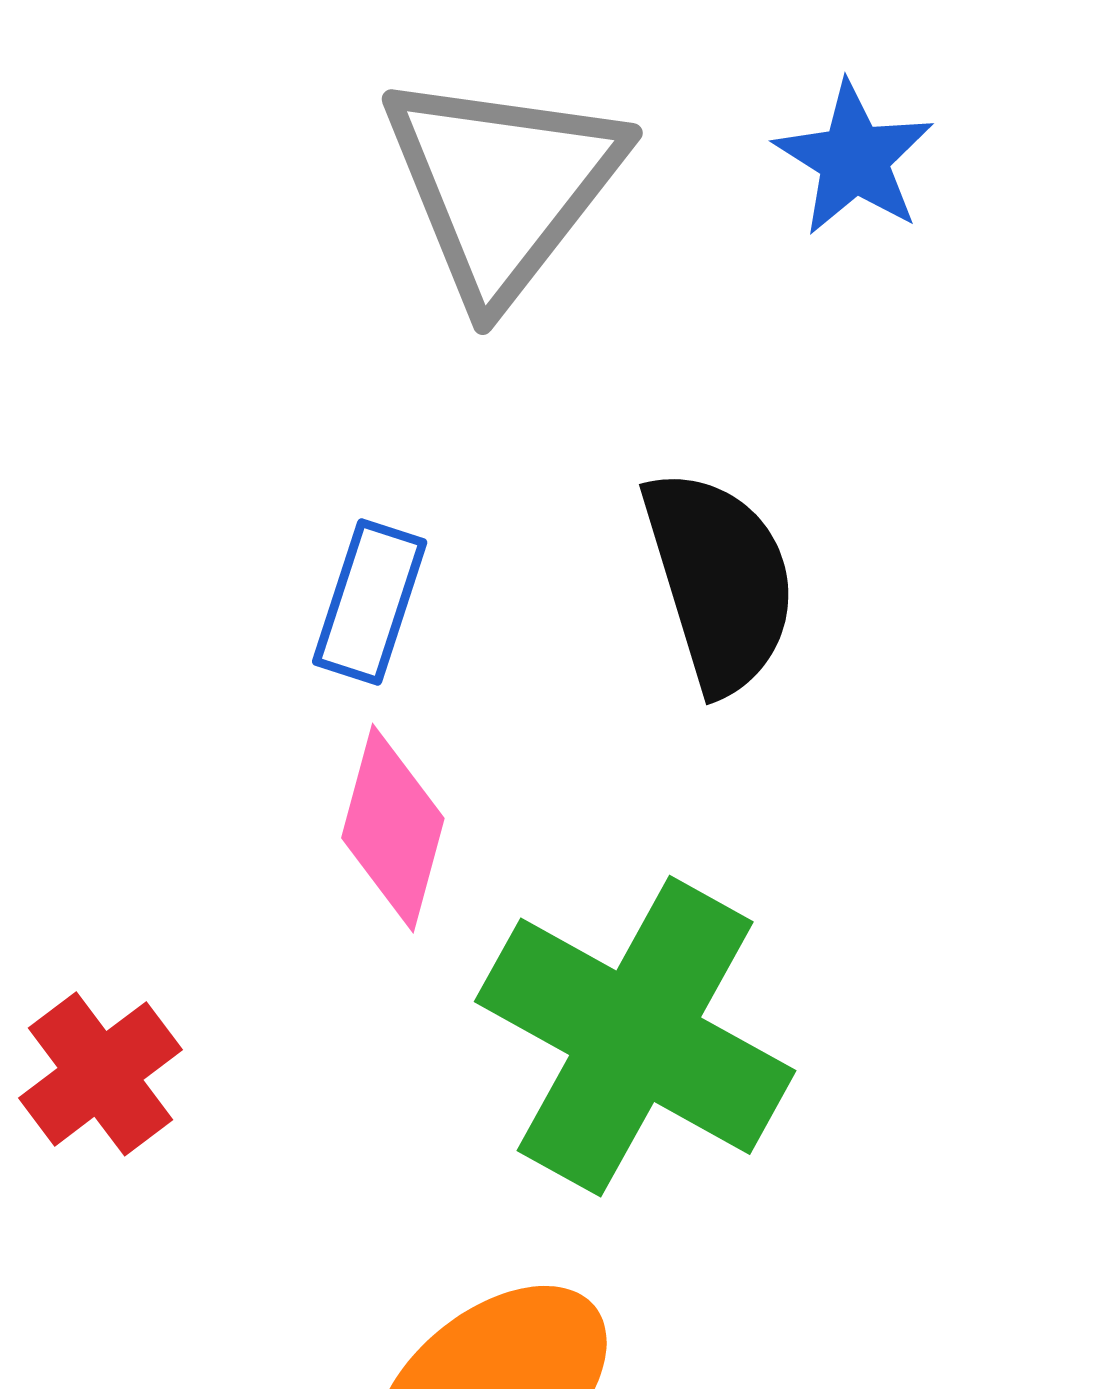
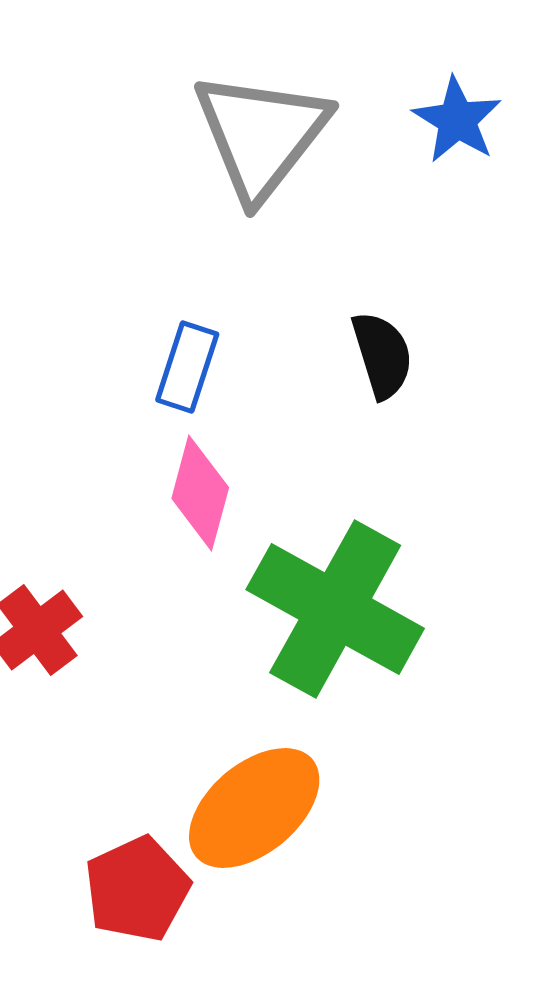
black semicircle: (720, 580) -> (382, 355), size x0.7

